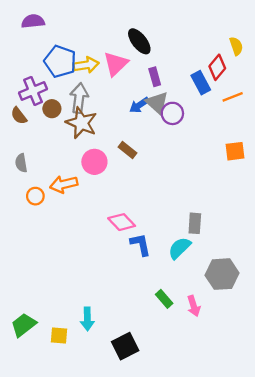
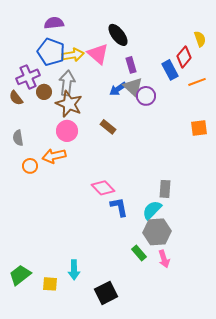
purple semicircle: (33, 21) -> (54, 23), moved
pink triangle: (116, 64) -> (98, 54), turned -35
pink circle: (94, 162) -> (67, 131), moved
gray hexagon: (222, 274) -> (157, 232), moved

